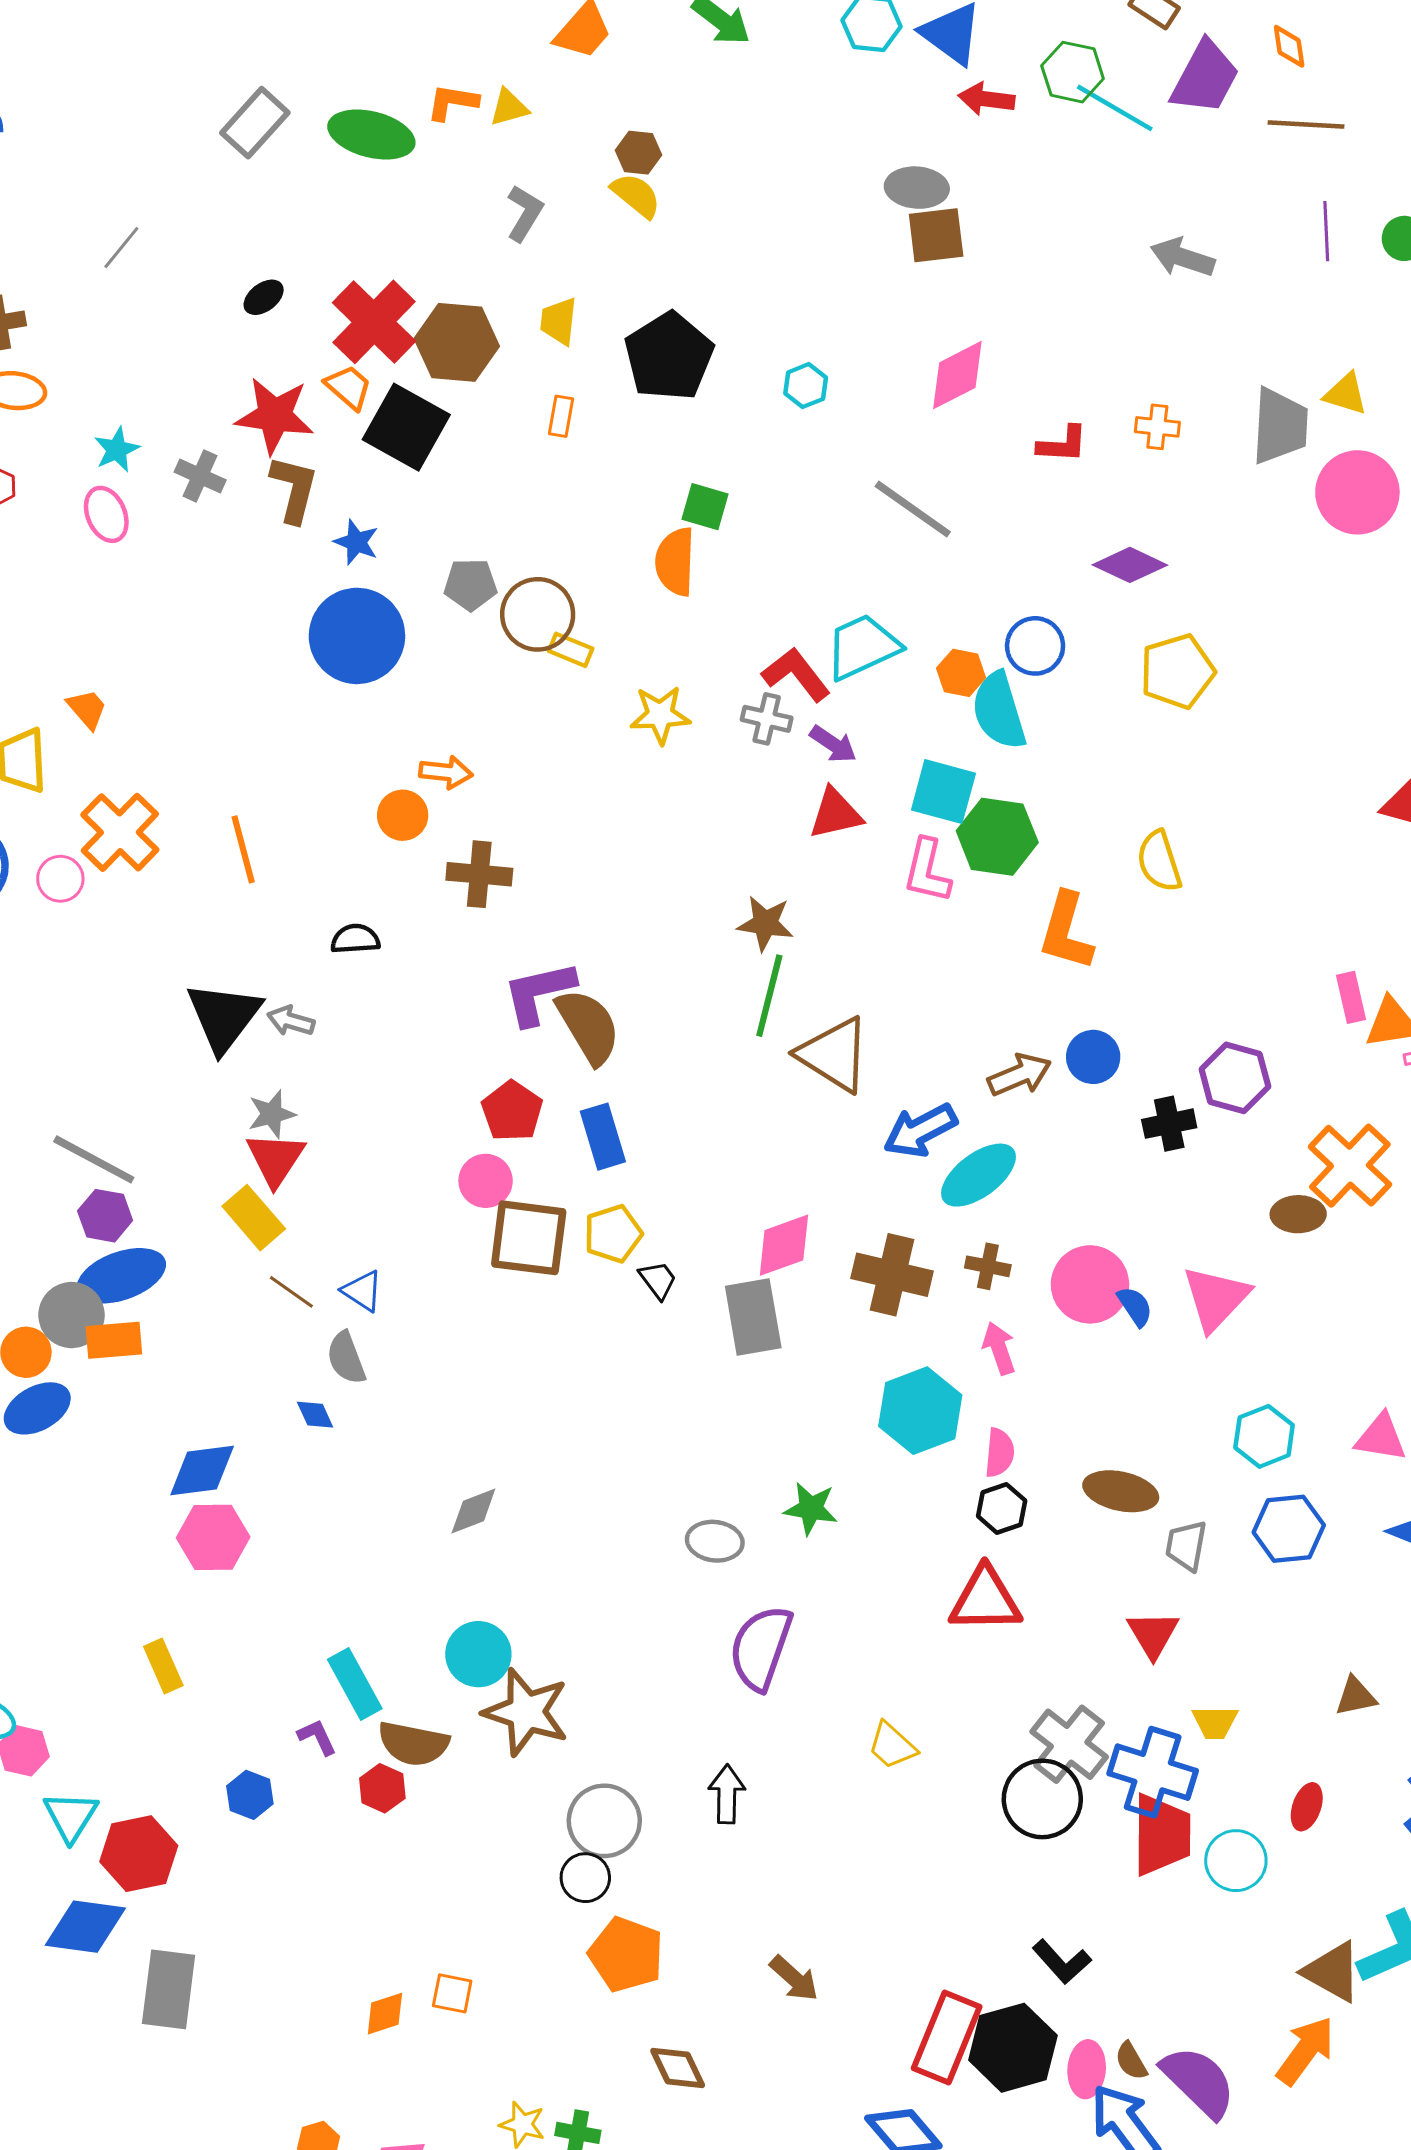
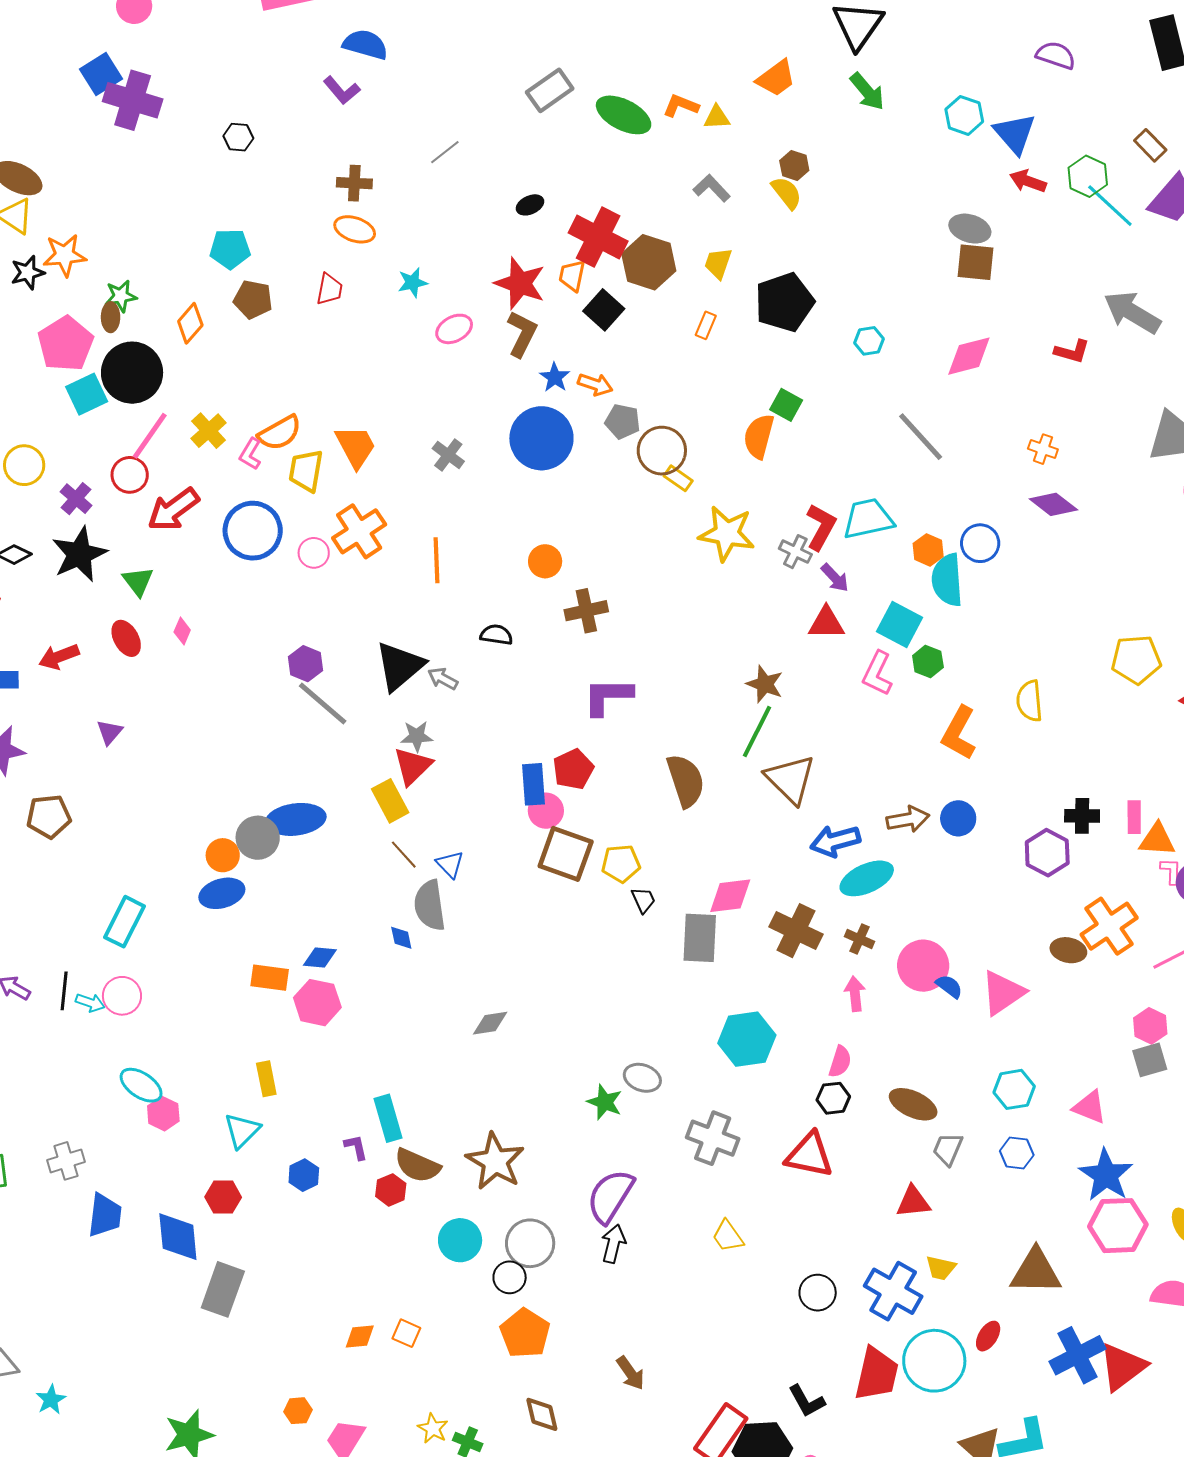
gray L-shape: (525, 213) -> (712, 188), turned -87
gray arrow: (1183, 257) -> (1132, 312), size x1.4
red cross: (374, 322) -> (598, 237), turned -30
orange trapezoid: (348, 387) -> (572, 276), turned -132
black square: (406, 427) -> (604, 310), size x0.7
orange cross: (1157, 427) -> (1043, 449), moved
red L-shape: (1062, 444) -> (1072, 351), moved
gray cross: (200, 476) -> (448, 455), moved
pink ellipse: (106, 514) -> (454, 329), moved, turned 72
yellow pentagon: (1177, 671) -> (1136, 660), moved
red L-shape: (796, 674) -> (821, 527), turned 54
orange trapezoid: (87, 709) -> (356, 447), size x1.6
yellow star: (660, 715) -> (727, 534), size x1.4
orange arrow: (446, 772) -> (595, 384), moved
green hexagon: (997, 837) -> (928, 662), size x0.6
brown cross: (479, 874) -> (586, 611), turned -30
brown semicircle: (588, 1026) -> (686, 781), moved
black cross: (1169, 1124) -> (1082, 816), moved
blue rectangle: (603, 1137) -> (533, 784), moved
gray line: (94, 1159) -> (323, 704), moved
purple hexagon: (105, 1216) -> (306, 664), moved
blue semicircle: (1135, 1306) -> (949, 986), turned -32
orange rectangle: (114, 1340) -> (270, 978), moved
gray semicircle: (346, 1358) -> (430, 905), size x1.4
cyan hexagon: (920, 1411) -> (747, 1039), moved
blue diamond: (202, 1471) -> (320, 958), size x0.7
green star: (811, 1509) -> (605, 1102), moved
blue hexagon: (1289, 1529) -> (1017, 1153), size x0.7
red triangle: (1153, 1634) -> (913, 1202), turned 42
purple semicircle: (761, 1648) -> (610, 1196), moved
cyan circle: (478, 1654) -> (460, 1240), moved
brown triangle: (1356, 1696) -> (1036, 1272), size x1.8
gray cross: (1069, 1744) -> (713, 1138), moved, turned -30
black circle: (1042, 1799) -> (818, 1293), size x0.7
cyan triangle: (71, 1816) -> (242, 1131), moved
red trapezoid: (1162, 1835) -> (877, 1374), moved
red hexagon: (139, 1854) -> (223, 1197), size x0.7
cyan circle: (1236, 1861) -> (934, 1361), size x1.5
blue diamond: (85, 1927) -> (178, 1237), turned 64

